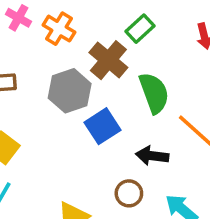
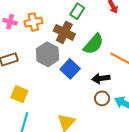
orange cross: (59, 29) -> (33, 22), turned -30
green semicircle: (154, 93) -> (94, 44), turned 75
brown circle: (129, 193) -> (102, 98), moved

